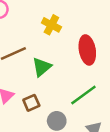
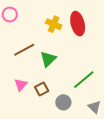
red ellipse: (87, 50) -> (78, 24), moved

